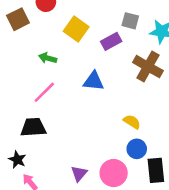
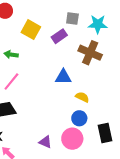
blue triangle: (93, 81) -> (63, 77), moved
blue circle: (137, 149) -> (79, 118), moved
purple triangle: (79, 174) -> (45, 142), turned -40

